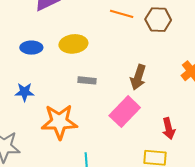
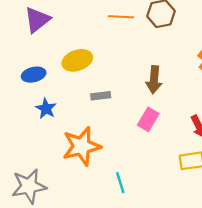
blue star: (24, 92) -> (46, 109), moved, turned -30
pink rectangle: (125, 112) -> (148, 119), size x0.7

